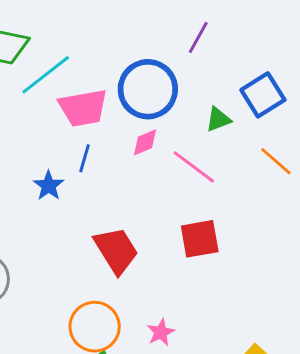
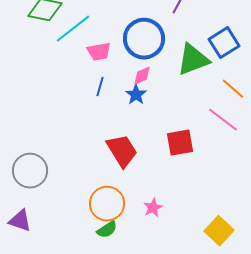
pink trapezoid: (83, 108) -> (99, 52), size x0.7
green triangle: (218, 119) -> (193, 60), size x1.8
pink line: (194, 167) -> (223, 120), moved
blue star: (49, 186) -> (136, 95), moved

